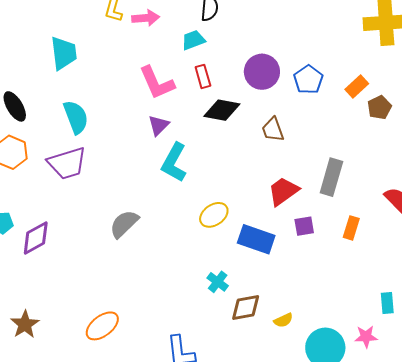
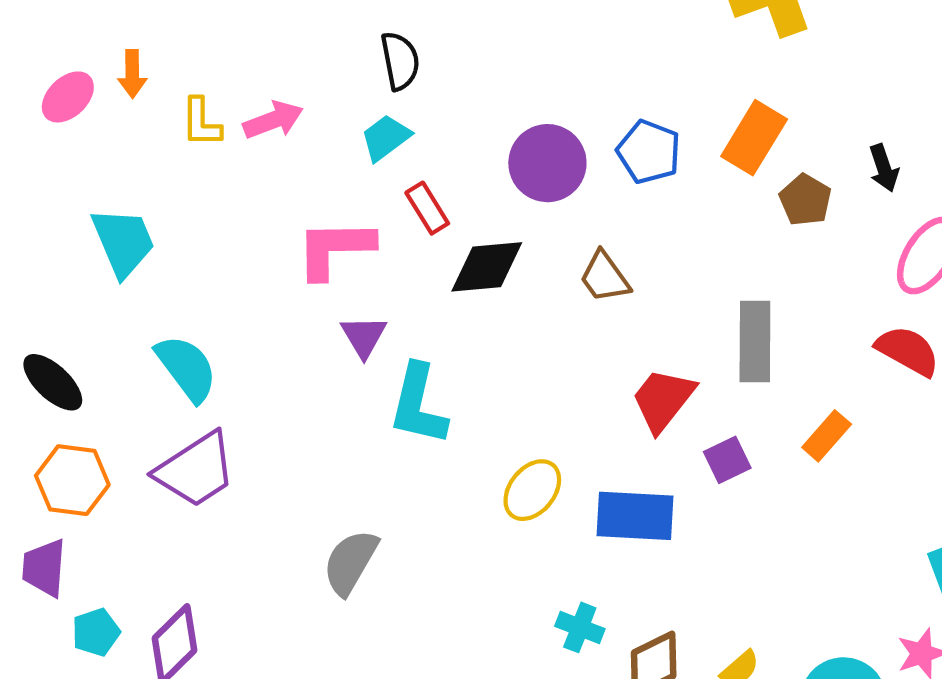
pink L-shape: (157, 83) -> (335, 249), turned 129
orange rectangle: (357, 87) -> (754, 138), size x1.4
brown pentagon: (379, 108) -> (805, 200), moved
orange rectangle: (351, 228) -> (827, 436), turned 40

